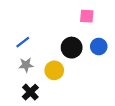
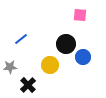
blue circle: (99, 46) -> (83, 57), moved
gray star: (26, 65) -> (10, 67), moved

